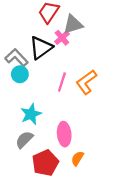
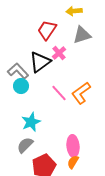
gray triangle: (73, 24) -> (82, 35), moved
pink line: (62, 82) -> (59, 93), turned -60
pink ellipse: (64, 134) -> (73, 146), moved

